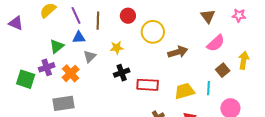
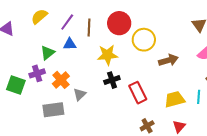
purple line: (76, 15) -> (67, 22), turned 60
red circle: (128, 16) -> (119, 23), size x1.5
yellow star: (117, 48) -> (108, 55), size x1.5
gray triangle: (90, 57) -> (80, 94), moved
red rectangle: (148, 85) -> (138, 93), turned 60

